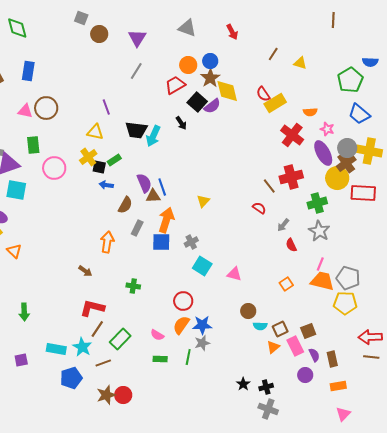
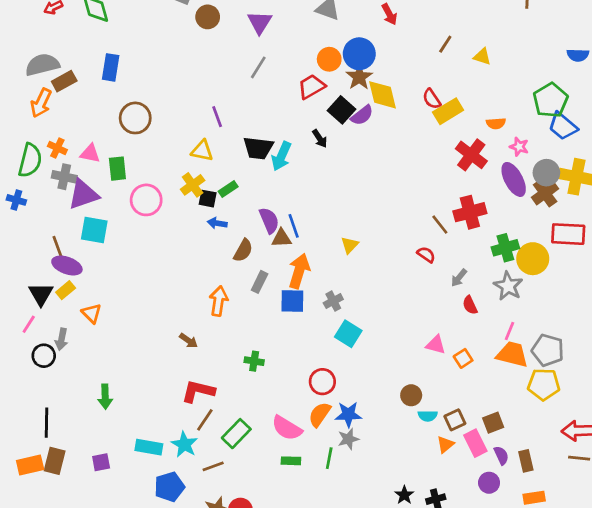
blue circle: (210, 61) -> (359, 54), size x1.5
green pentagon: (350, 80) -> (550, 100), moved
pink triangle: (25, 111) -> (90, 154), moved
yellow circle: (337, 178) -> (533, 259), moved
pink triangle: (234, 274) -> (436, 345), moved
pink semicircle: (157, 335) -> (287, 428), size x1.6

